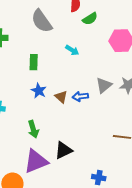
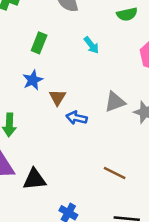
blue arrow: (80, 97) -> (76, 118), moved
black triangle: (63, 150) -> (34, 179), moved

